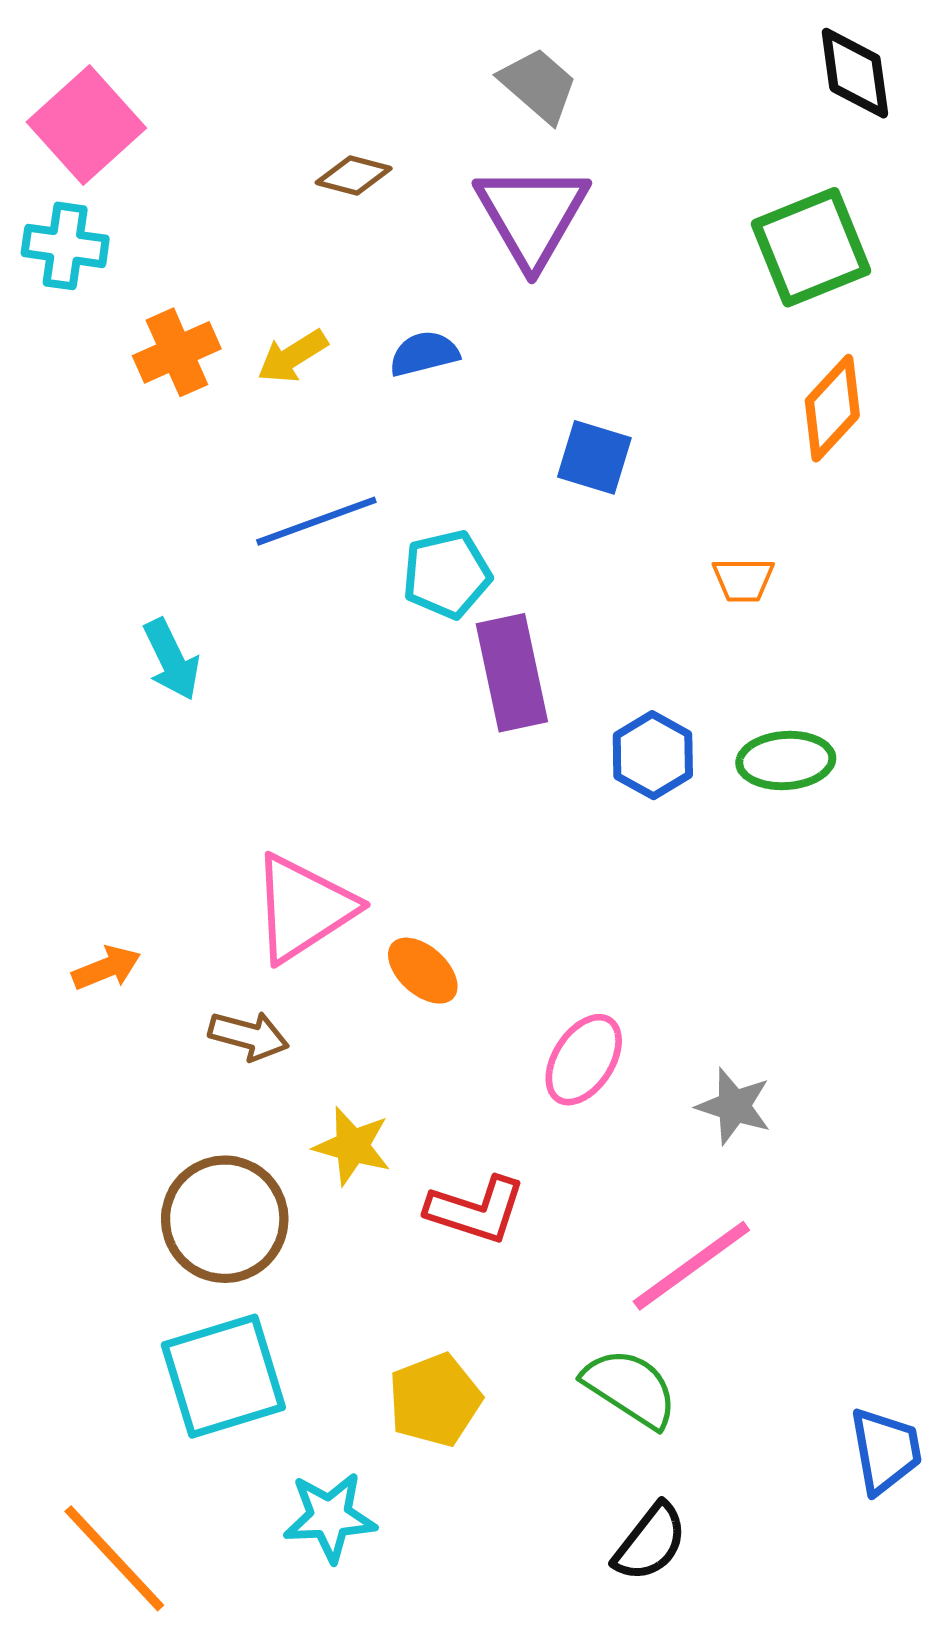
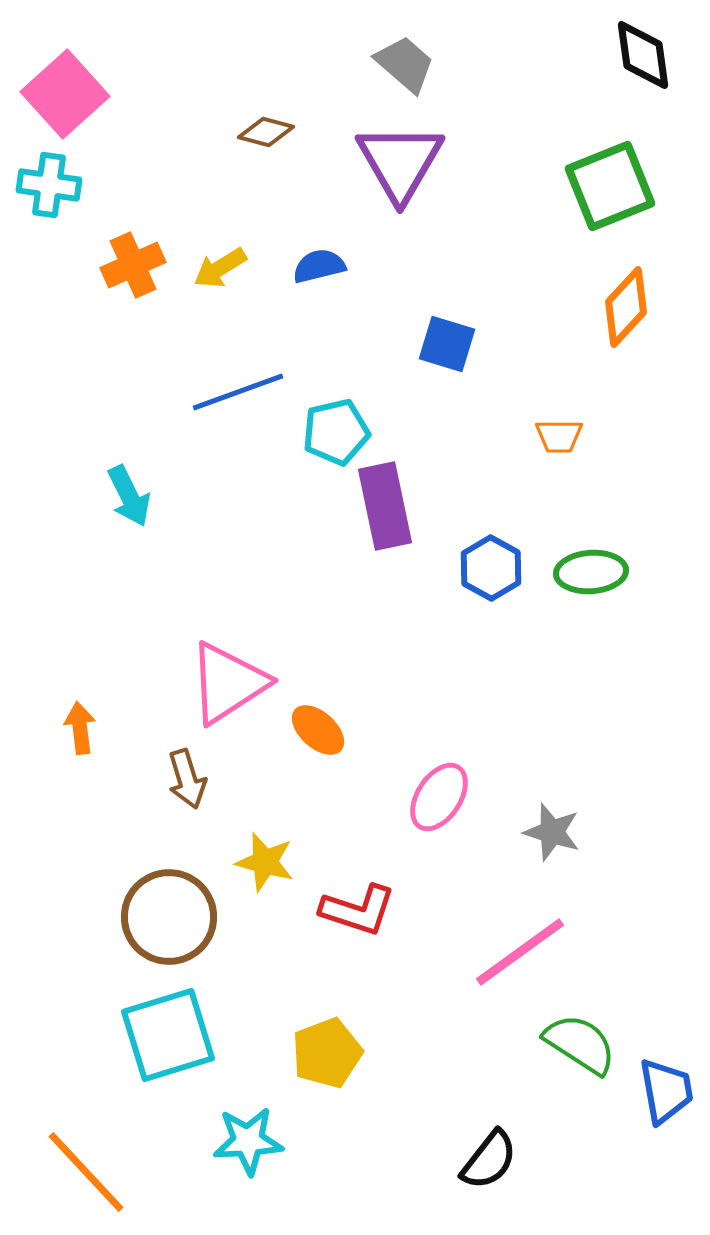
orange arrow: (106, 968) -> (80, 728), turned -75
brown arrow: (249, 1036) -> (187, 779), turned 58
green semicircle: (630, 1388) -> (580, 1044), moved

